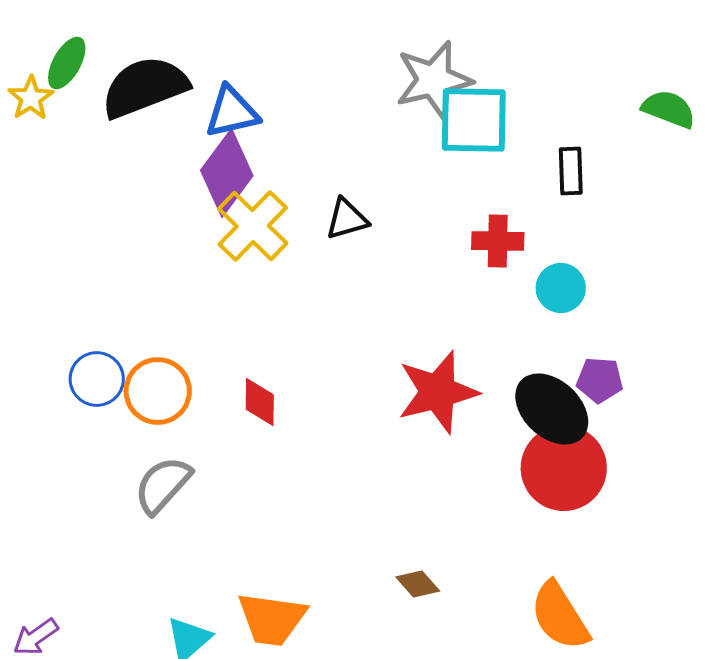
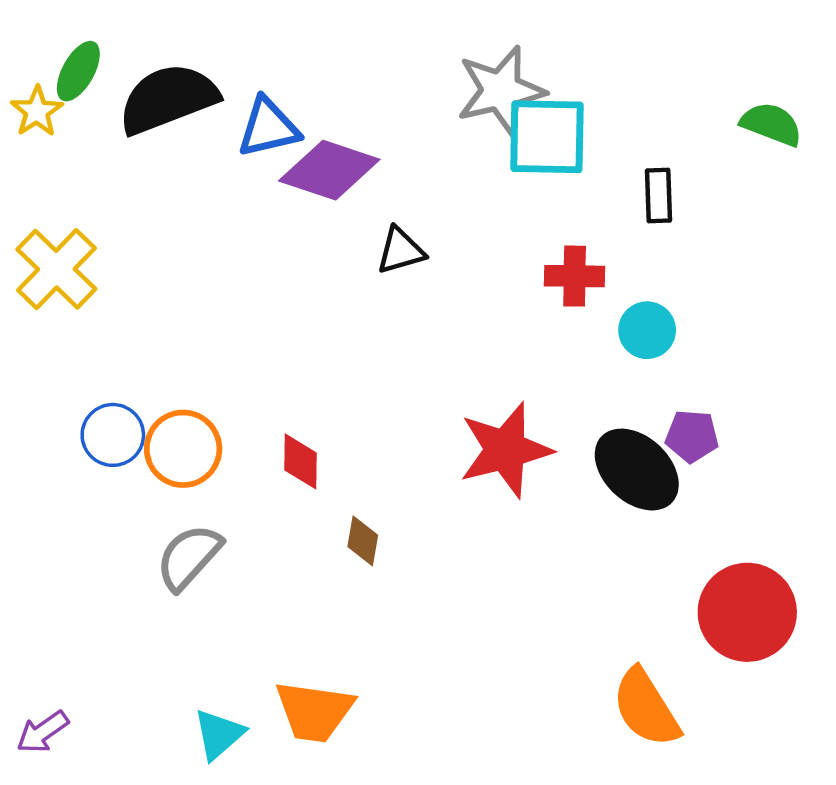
purple diamond: (227, 173) -> (329, 170), moved, turned 72
yellow cross: (253, 226) -> (56, 269), moved
red circle: (564, 468) -> (747, 612), moved
brown diamond: (418, 584) -> (363, 541), moved, turned 51

